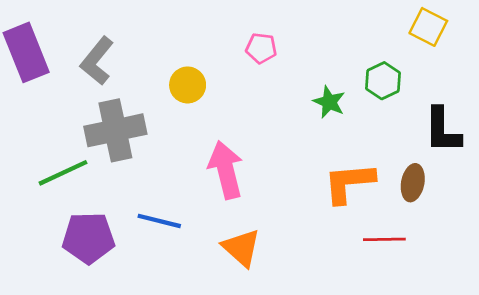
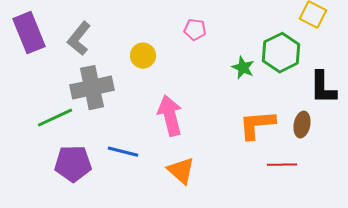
green hexagon: (383, 81) -> (281, 53), size x1.5

